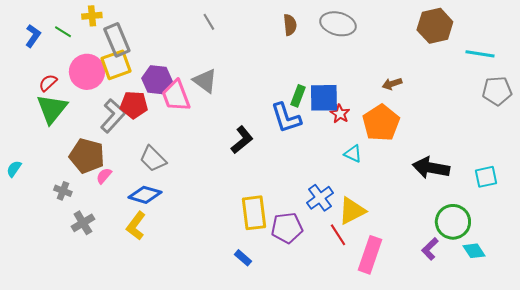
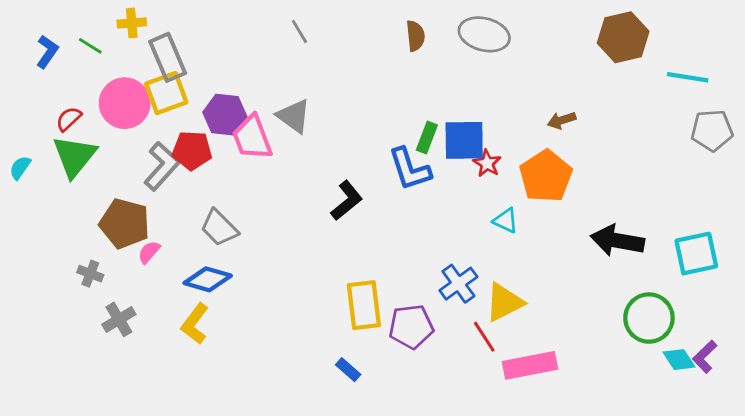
cyan semicircle: (14, 169) -> (20, 168), moved
cyan square: (486, 177) -> (696, 254), size x1.4
purple L-shape: (430, 249) -> (705, 357), moved
pink rectangle: (370, 255) -> (530, 365), turned 60

